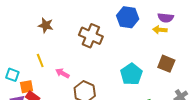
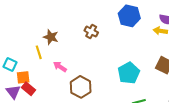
brown star: (46, 25) -> (51, 37), moved
brown cross: (91, 36) -> (91, 32), size x0.6

